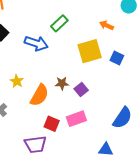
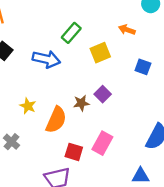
yellow square: (90, 51) -> (100, 53), moved, size x0.7
purple square: (81, 89) -> (103, 94), moved
pink rectangle: (76, 119) -> (102, 143), turned -36

